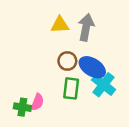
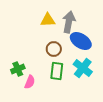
blue ellipse: (92, 67) -> (81, 41), moved
green cross: (22, 107) -> (18, 69), moved, turned -32

